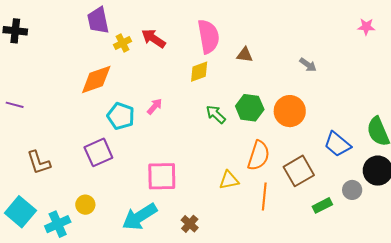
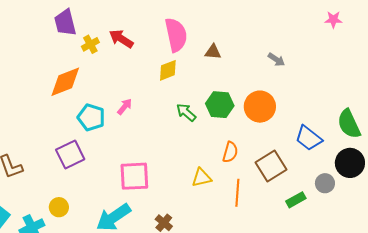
orange semicircle: (259, 156) -> (230, 152), size x0.7

